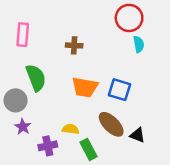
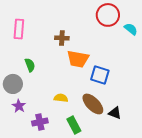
cyan semicircle: (139, 44) -> (131, 29), moved, turned -40
green semicircle: (36, 78) -> (30, 65), size x0.6
orange trapezoid: (85, 87) -> (78, 59), moved
yellow semicircle: (71, 129) -> (61, 98), moved

